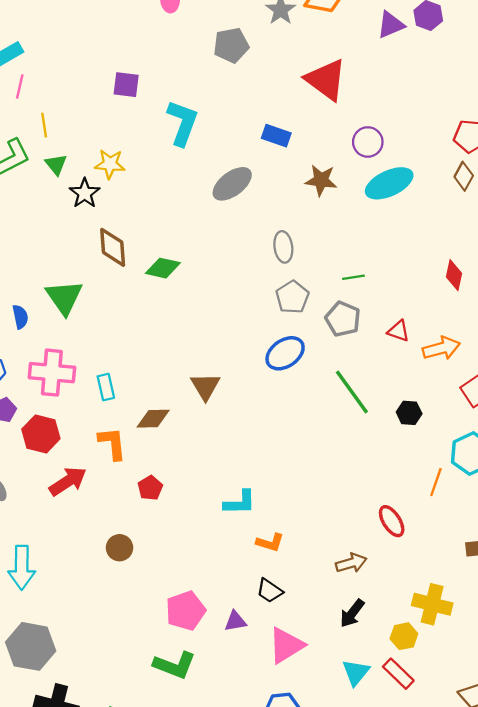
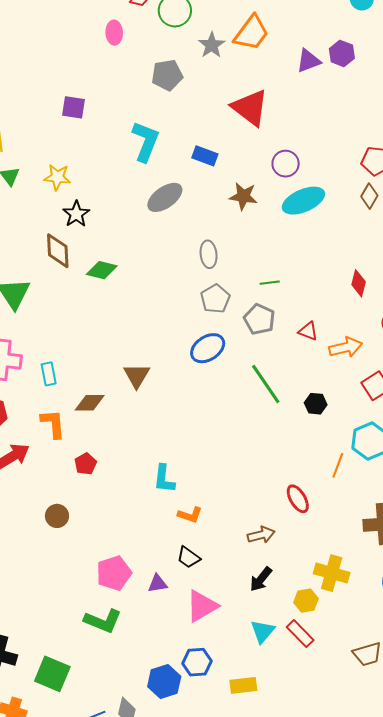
cyan L-shape: (183, 123) -> (145, 141), moved
black star: (85, 193) -> (76, 214), moved
cyan L-shape: (240, 503) -> (164, 479), turned 96

